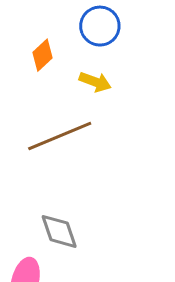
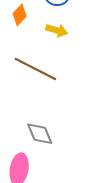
brown line: (60, 136) -> (35, 69), turned 54

